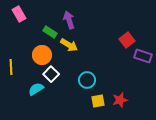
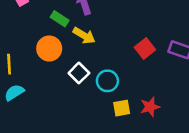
red square: (127, 40) -> (145, 49), moved
white square: (51, 74) -> (79, 73), moved
cyan semicircle: (36, 89) -> (14, 93), moved

